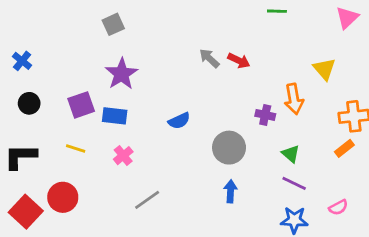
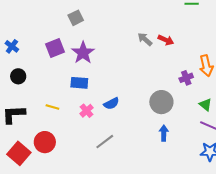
purple square: (81, 105) -> (55, 48), moved
purple cross: (265, 115) -> (186, 78), turned -32
blue semicircle: (179, 121) -> (111, 104), moved

